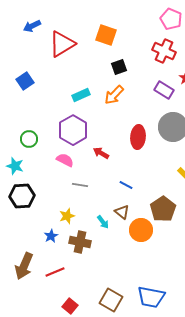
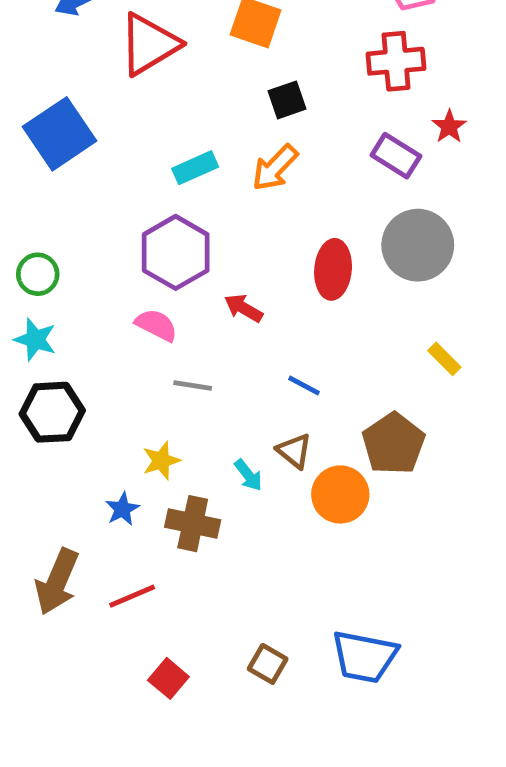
red cross: (164, 51) -> (396, 61), turned -30
blue square: (25, 81) -> (59, 134), size x1.6
green circle: (29, 139) -> (38, 274), moved
brown square: (111, 300) -> (268, 664), size x0.7

